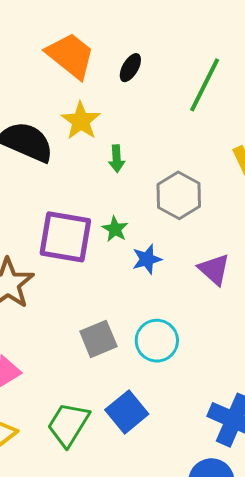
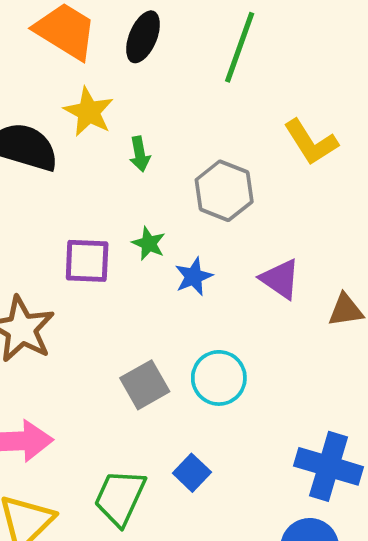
black ellipse: (130, 68) -> (143, 37), size x1.4
purple square: (65, 237) -> (87, 261), size x0.7
blue square: (127, 412) -> (192, 473), size x0.7

